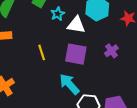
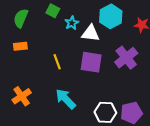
purple cross: (111, 51) -> (126, 58), size x1.6
cyan arrow: (69, 84) -> (66, 99), moved

